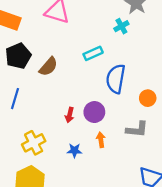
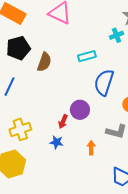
brown semicircle: (48, 67) -> (44, 62), turned -30
red arrow: (70, 115) -> (63, 122), moved
orange arrow: (101, 140) -> (91, 148), moved

